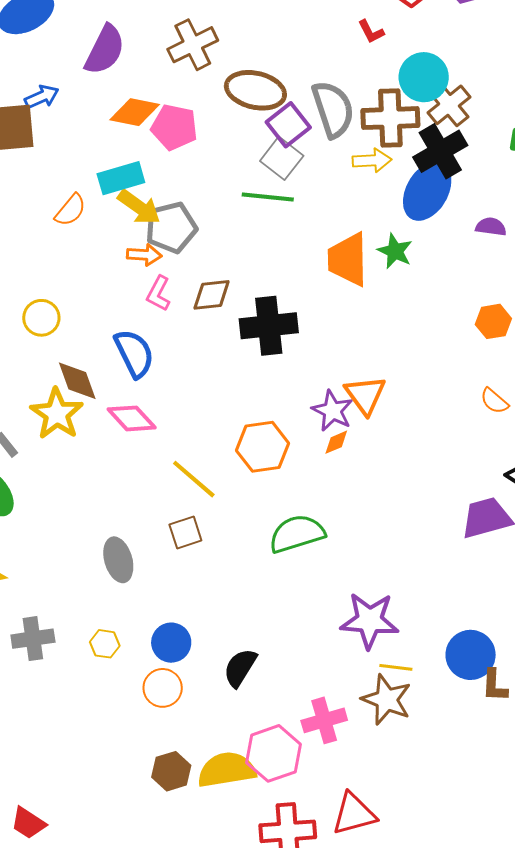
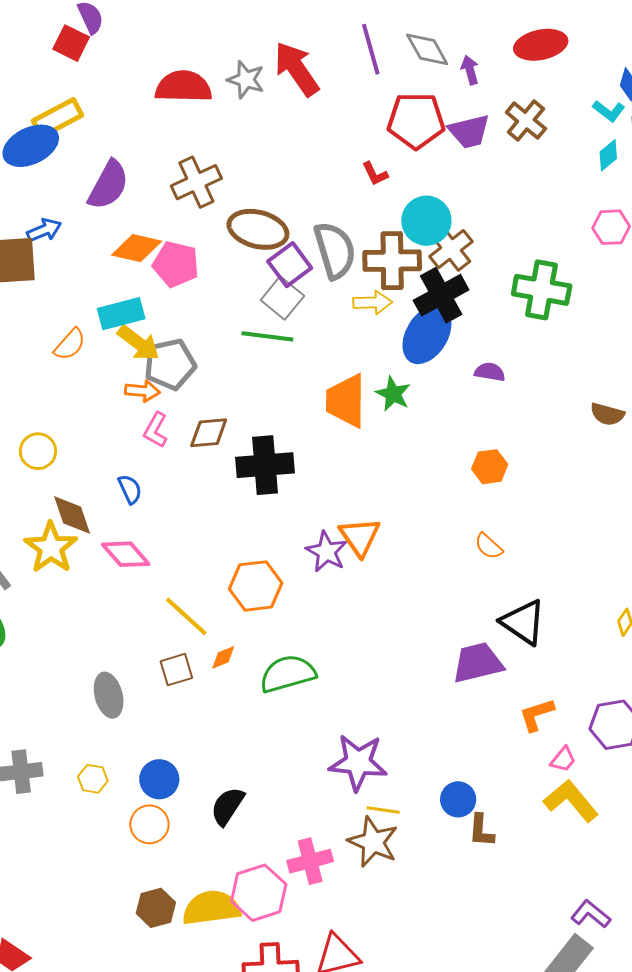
blue semicircle: (134, 353) -> (130, 489), size x0.6
orange diamond: (336, 442) -> (223, 657), moved
blue circle: (471, 655) -> (458, 799), size x0.7

